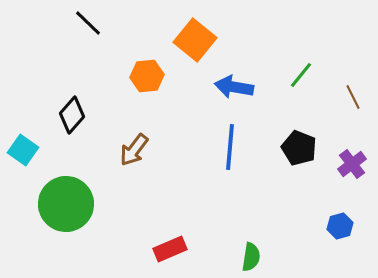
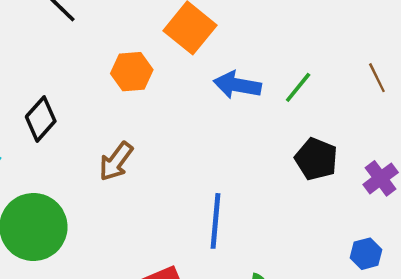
green line: (301, 75) -> (298, 87), moved
brown line: (353, 97) -> (377, 78), moved
blue line: (230, 147) -> (215, 221), moved

